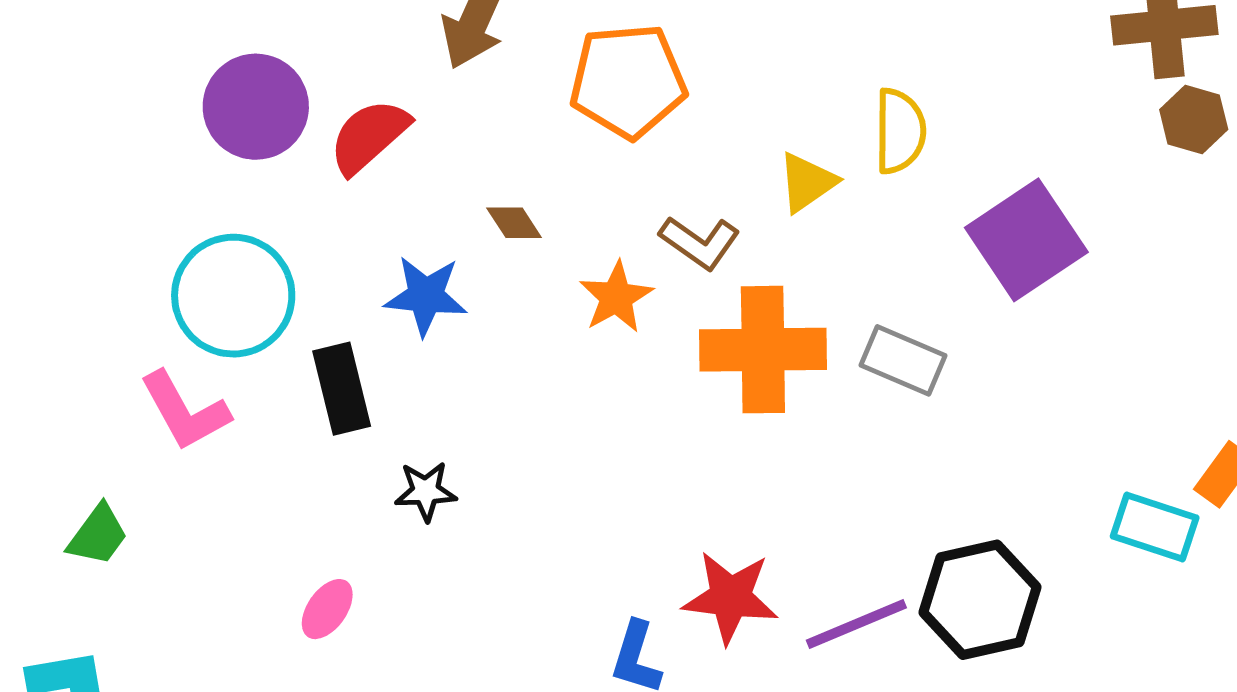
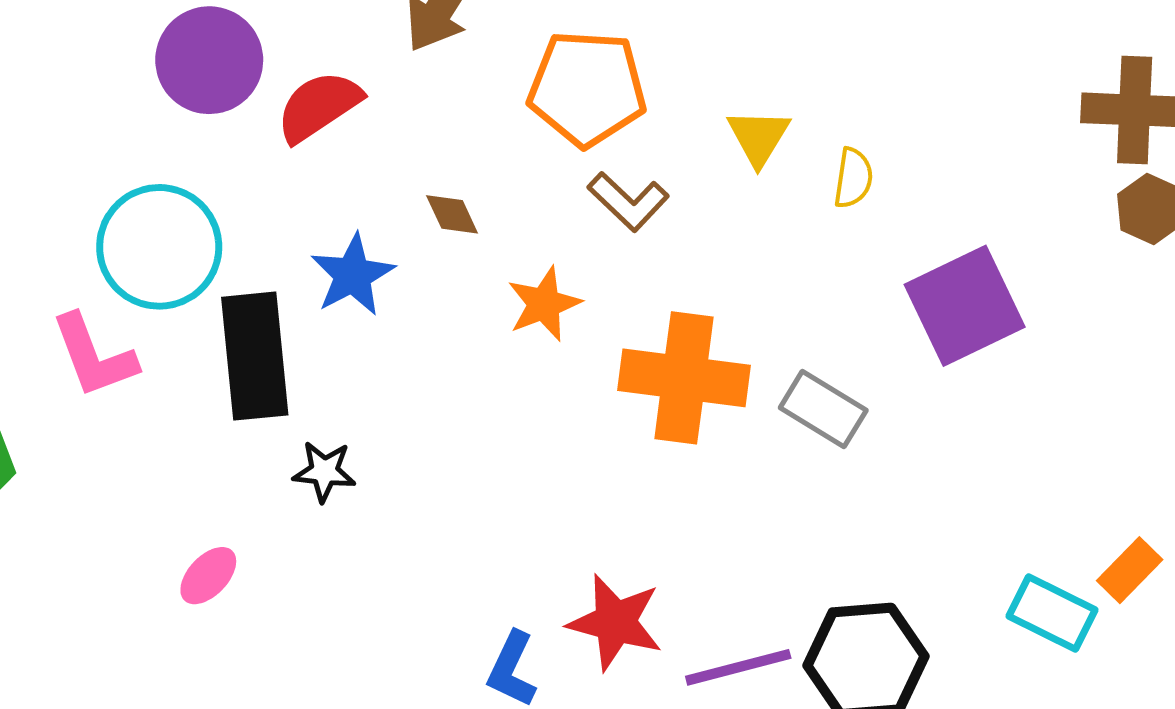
yellow semicircle: (900, 131) -> (853, 178), size x0.7
yellow triangle: (807, 182) -> (759, 137), moved, turned -32
brown L-shape: (700, 243) -> (628, 201), moved
blue star: (426, 296) -> (353, 275), turned 30
black rectangle: (342, 389) -> (255, 356), size x1.4

